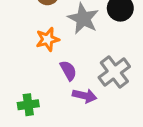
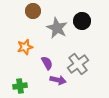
orange star: (48, 39) -> (25, 47), moved

